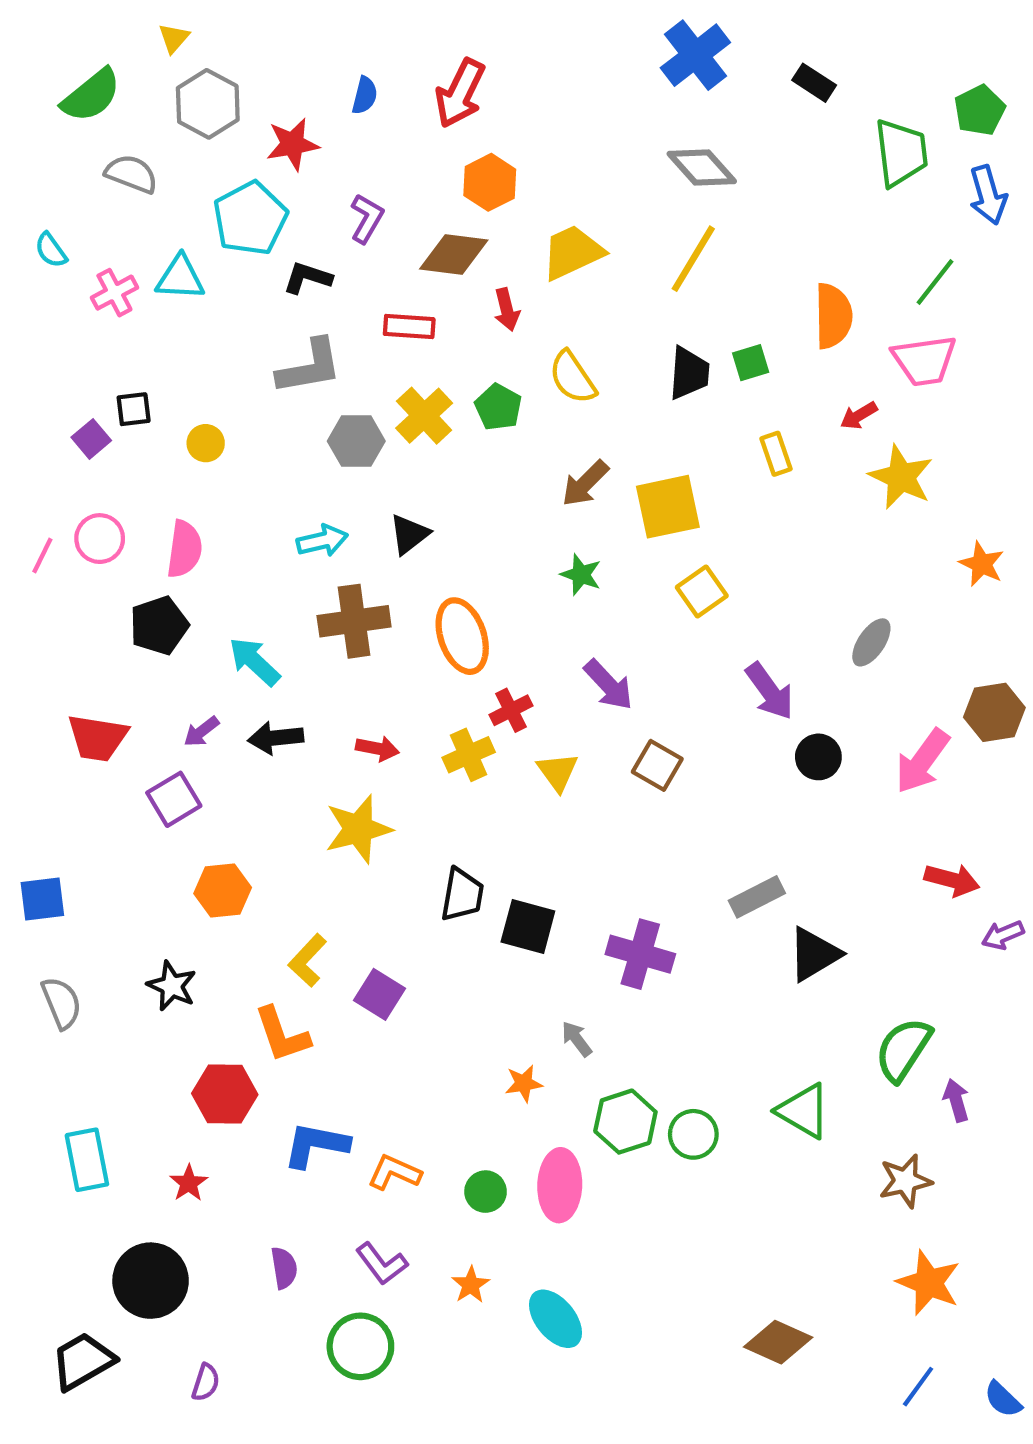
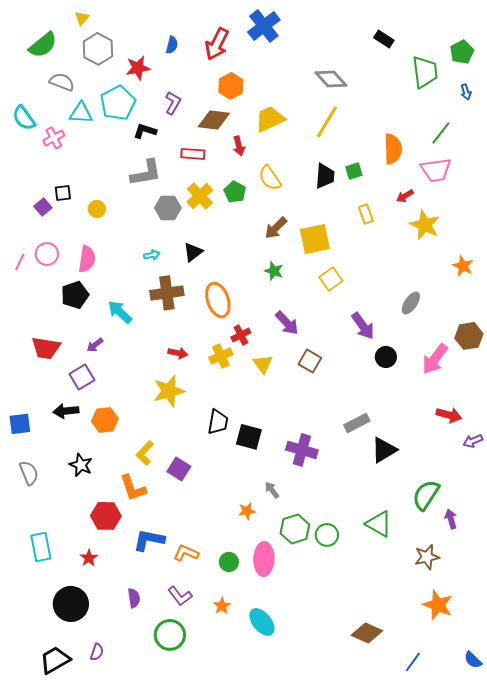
blue cross: (695, 55) -> (264, 26), moved
blue arrow: (988, 195) -> (466, 92), size x0.6
cyan semicircle: (51, 250) -> (24, 118), size x1.5
cyan triangle: (180, 278) -> (81, 113), moved
cyan arrow: (322, 541) -> (152, 255), size x0.7
black arrow: (276, 738) -> (66, 411), moved
black trapezoid: (83, 1361) -> (55, 660), moved
blue line: (918, 1387) -> (413, 662), moved

